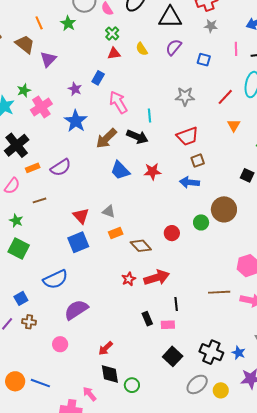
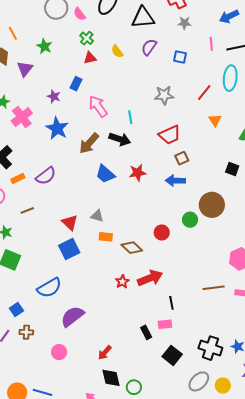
green star: (68, 23) -> (44, 46), moved
orange rectangle: (116, 233) -> (106, 237), turned 32
black rectangle: (147, 319) -> (146, 332), moved

